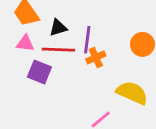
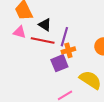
black triangle: (58, 28) -> (45, 25), turned 40
purple square: (39, 72) -> (59, 63), moved, turned 36

